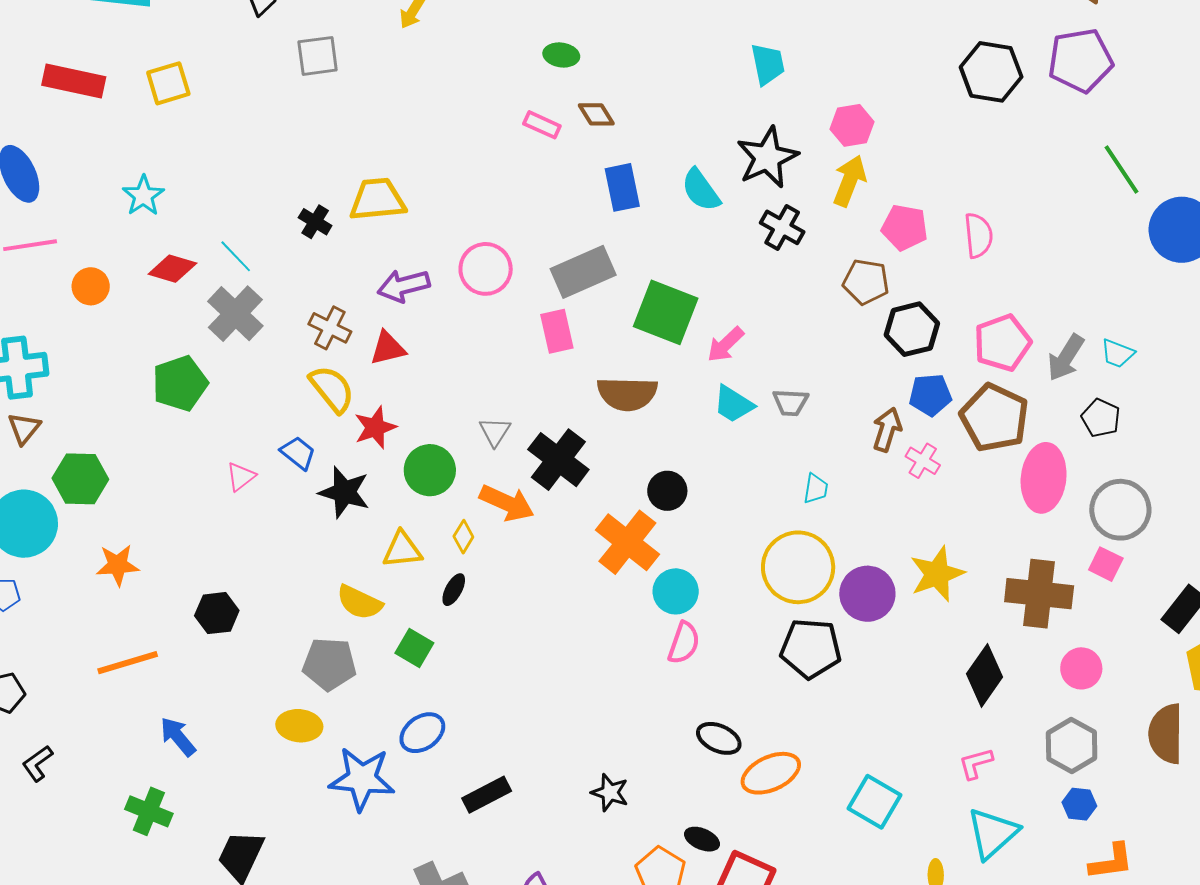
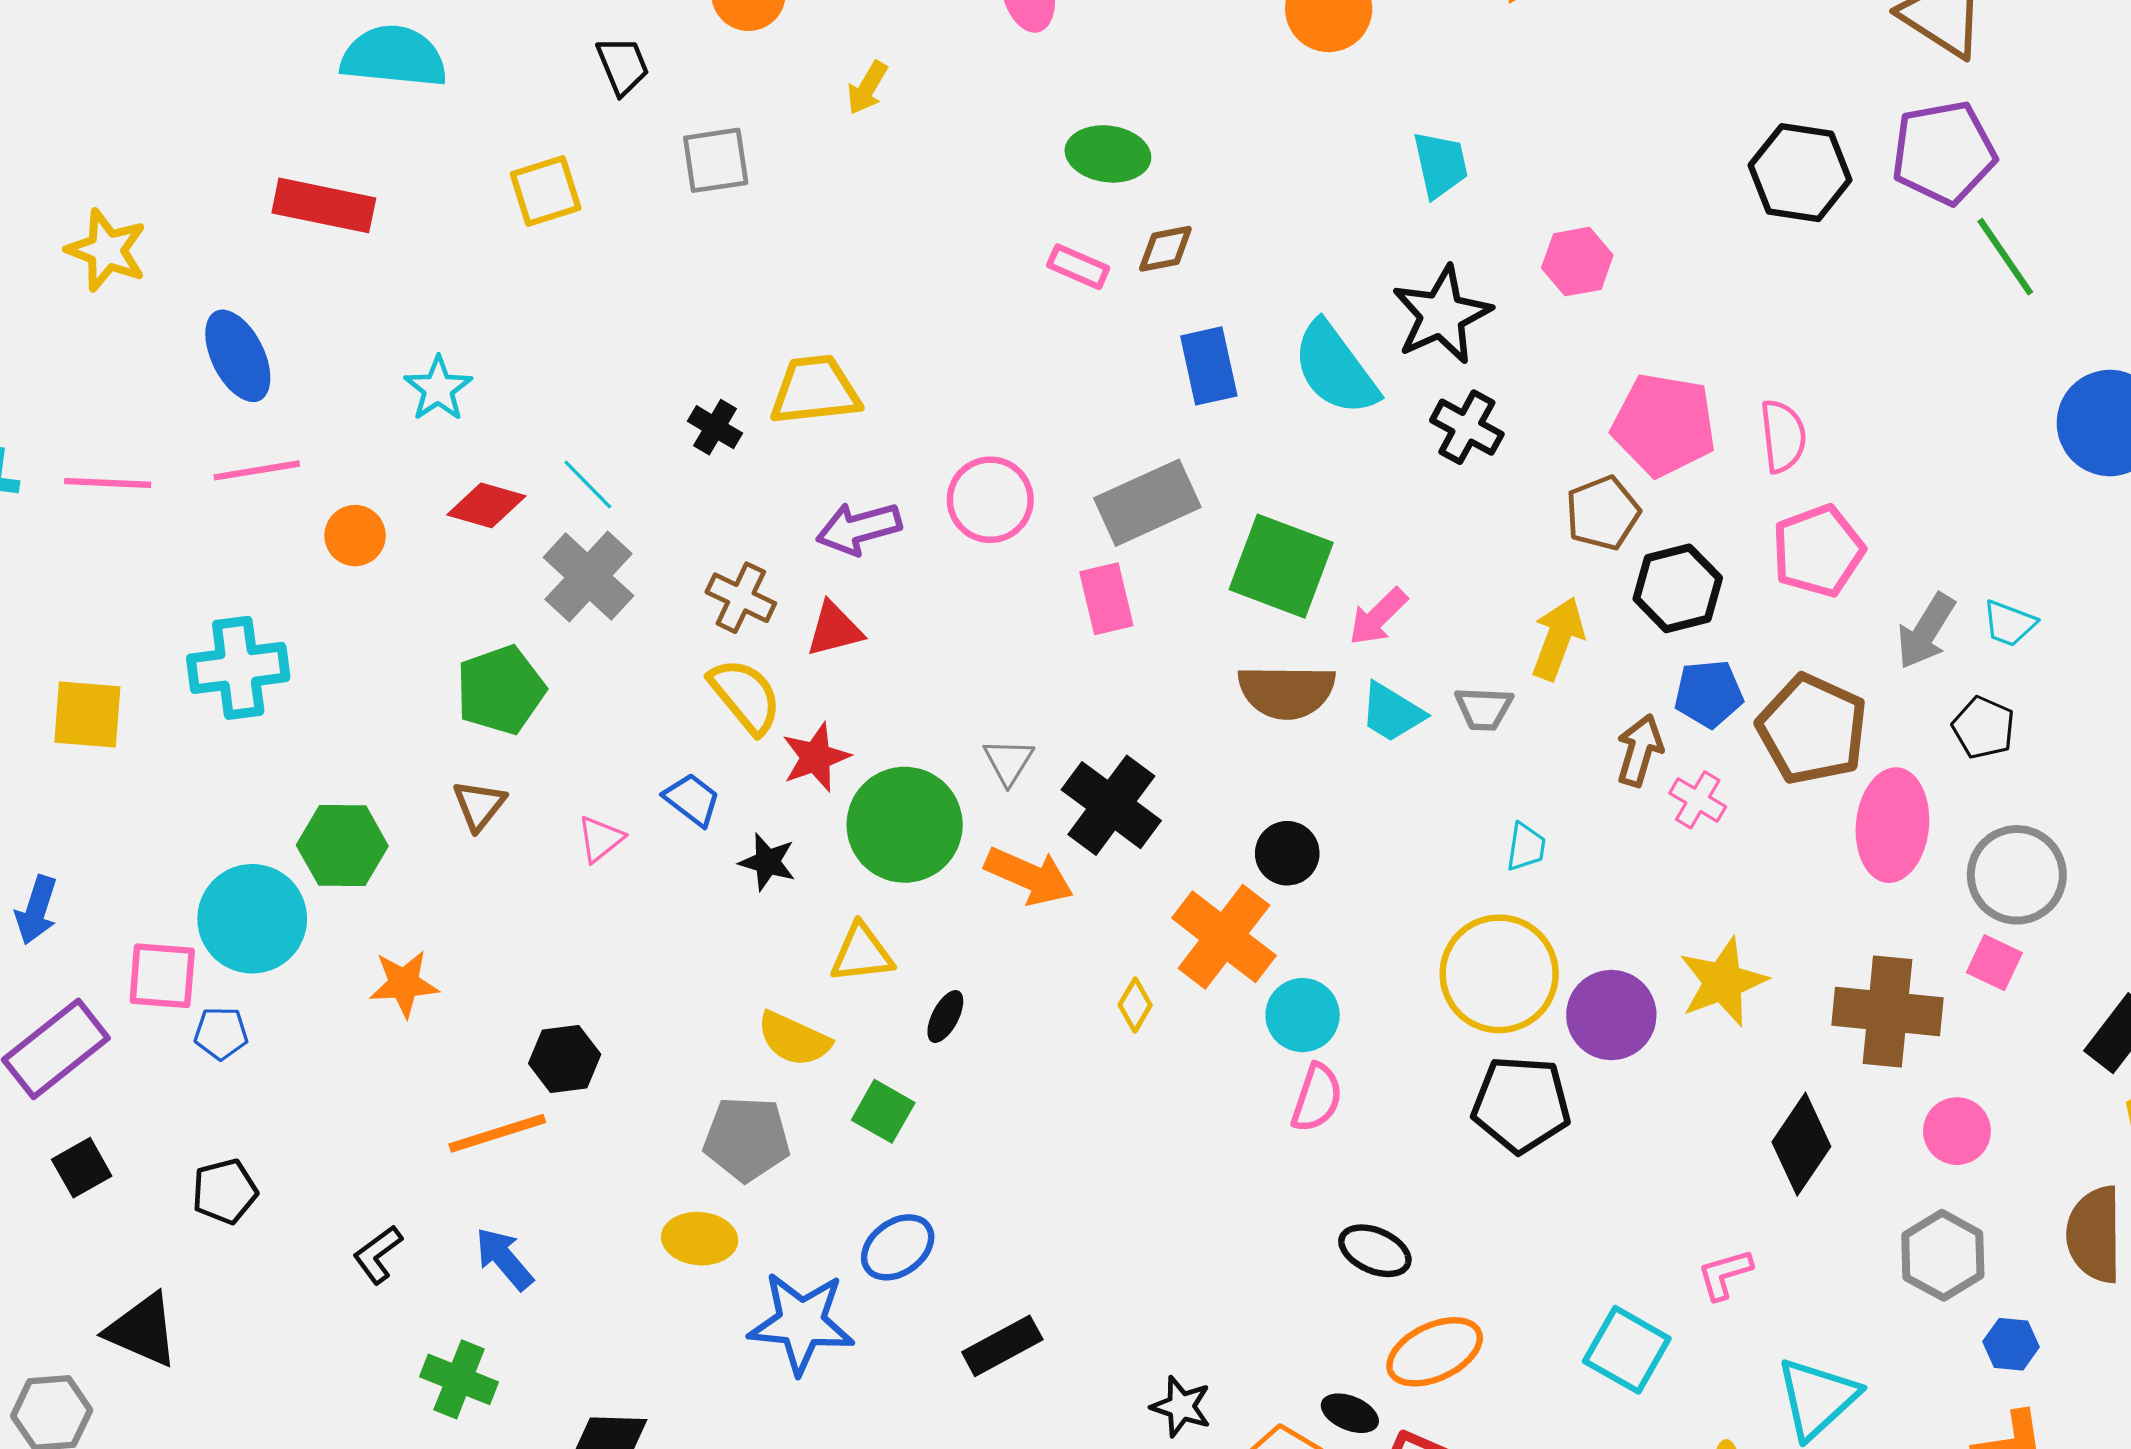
green ellipse: (561, 55) -> (1108, 154), size x1.4
yellow square: (168, 83) -> (546, 191), moved
brown diamond: (596, 114) -> (1165, 249), turned -69
green line: (1122, 169) -> (2005, 257), moved
yellow arrow: (850, 181) -> (1558, 638), moved
cyan semicircle: (701, 190) -> (1335, 369), size x1.4
pink pentagon: (905, 227) -> (1664, 425), size x1.4
brown pentagon: (866, 282) -> (1603, 513), turned -30
pink pentagon: (1002, 343) -> (1818, 551), moved
brown semicircle: (627, 394) -> (1286, 692), moved
brown triangle: (24, 428) -> (479, 805), moved
green circle: (430, 470) -> (905, 825), size x1.4
black star: (344, 492) -> (767, 862), size x0.7
yellow diamond: (463, 537) -> (1135, 1005), moved
orange line: (128, 663) -> (497, 1133), moved
black L-shape: (38, 763) -> (378, 1254), moved
pink L-shape: (976, 763) -> (1725, 1274), moved
orange ellipse: (771, 773) -> (1435, 1352), moved
black star: (610, 792) -> (1181, 1407), moved
blue hexagon: (1079, 804) -> (2011, 1344), moved

